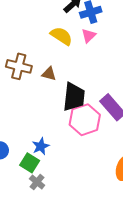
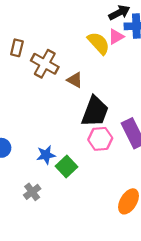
pink triangle: (89, 36) -> (116, 37), moved
pink hexagon: (85, 120) -> (100, 139), size x0.7
green square: (30, 163) -> (67, 167), moved

